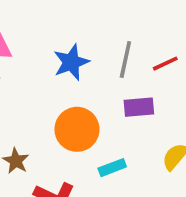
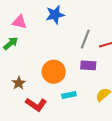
blue star: (71, 62) -> (55, 15), moved

